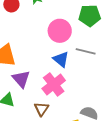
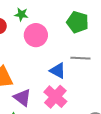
green pentagon: (90, 16) -> (78, 22), turned 30
pink circle: (60, 31) -> (36, 35), moved

